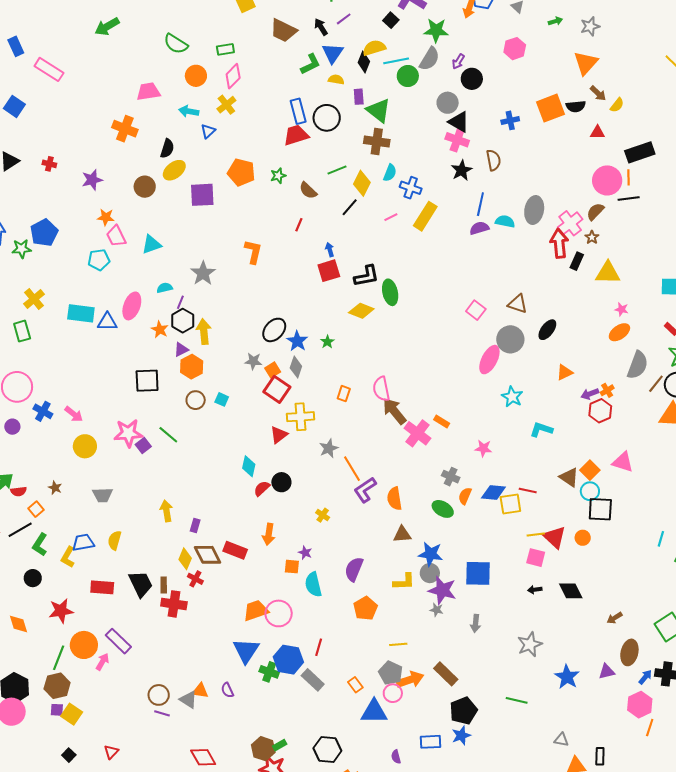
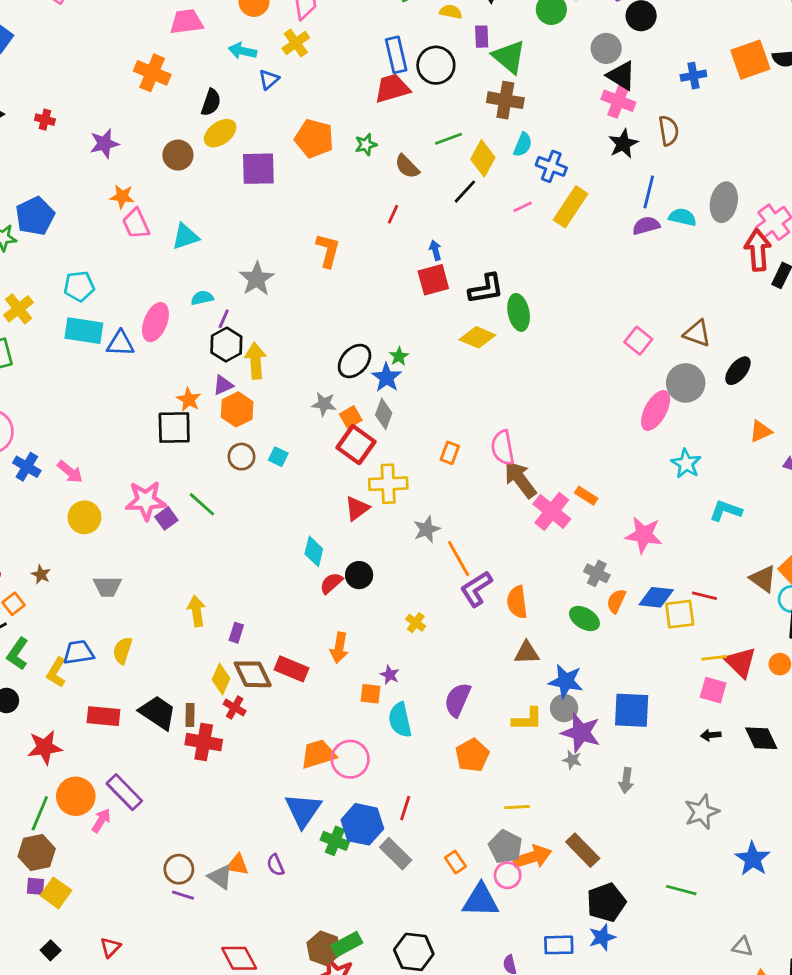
cyan pentagon: (99, 260) -> (79, 286), moved
orange star: (160, 330) -> (189, 400), moved
green star: (327, 342) -> (399, 356), moved
pink star: (483, 448) -> (644, 535), size x1.5
black trapezoid: (141, 584) -> (158, 713), turned -32
green rectangle: (280, 745) -> (347, 944), size x1.5

